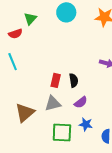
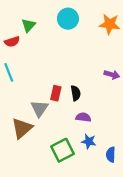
purple semicircle: (81, 102) -> (83, 117), turned -136
gray triangle: (53, 103) -> (39, 109), moved, turned -42
green square: (62, 132) -> (62, 150), turned -30

